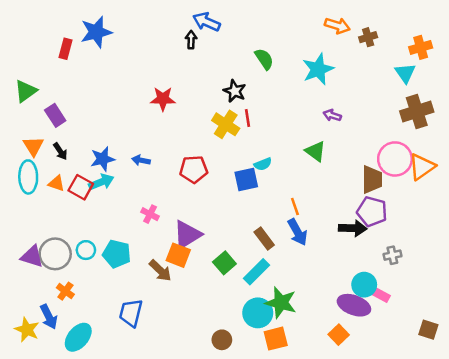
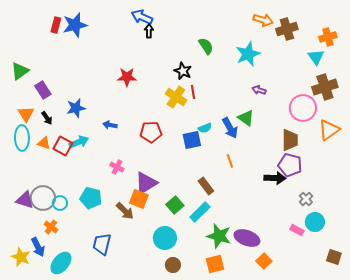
blue arrow: (206, 22) -> (142, 17), moved
brown cross: (368, 37) -> (287, 29), size x1.5
red rectangle: (65, 49) -> (56, 25), moved
blue star: (103, 159) -> (76, 108), moved
pink circle: (395, 159) -> (303, 108), moved
blue arrow: (298, 232) -> (230, 128), moved
cyan circle: (86, 250) -> (60, 203), moved
gray cross: (392, 255) -> (306, 199), turned -32
cyan circle: (364, 285) -> (315, 222), moved
purple ellipse: (354, 305) -> (247, 238), moved
cyan circle: (258, 313) -> (165, 238), moved

